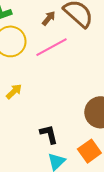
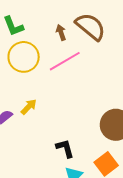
brown arrow: (49, 18) -> (61, 32), turned -56

